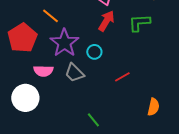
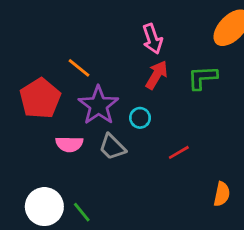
white circle: (25, 98) -> (44, 207), moved
green line: (93, 120) -> (82, 212), moved

